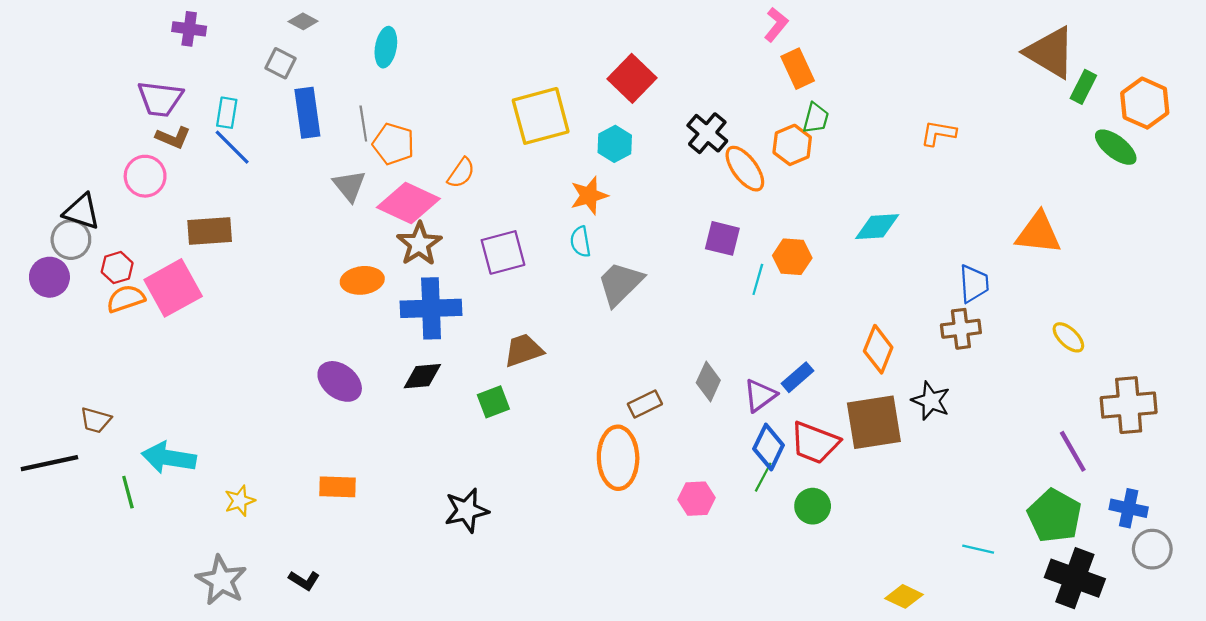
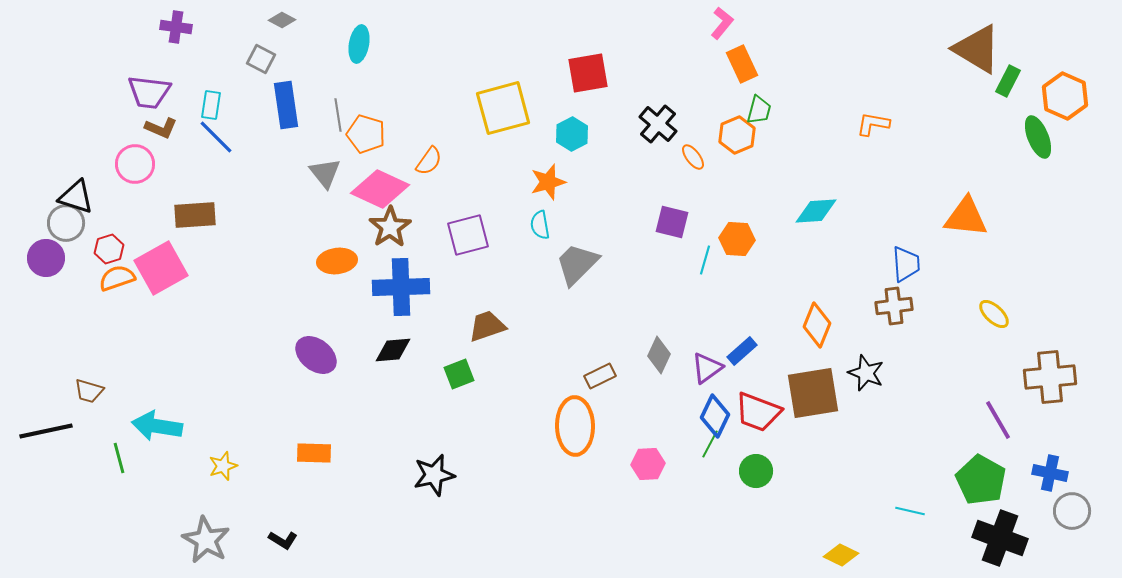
red square: (632, 78) -> (588, 73), turned 36
green ellipse: (1116, 147) -> (1038, 137), turned 30
orange ellipse: (745, 169) -> (693, 157), size x0.6

